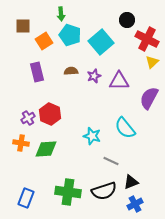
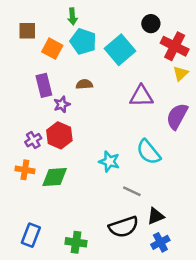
orange square: (44, 41) -> (52, 49), turned -30
purple star: (94, 76) -> (62, 104), moved
green cross: (68, 192) -> (76, 242), moved, size x0.7

